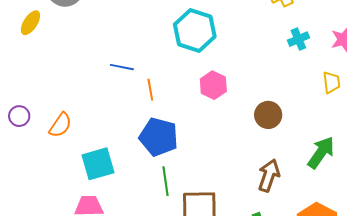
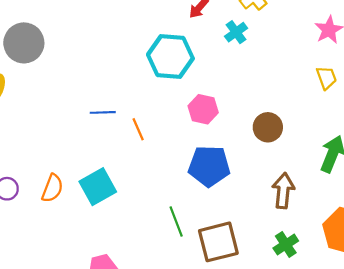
cyan cross: (298, 39) -> (236, 32), moved
blue pentagon: (159, 137) -> (209, 166), moved
cyan square: (98, 164) -> (98, 187), moved

